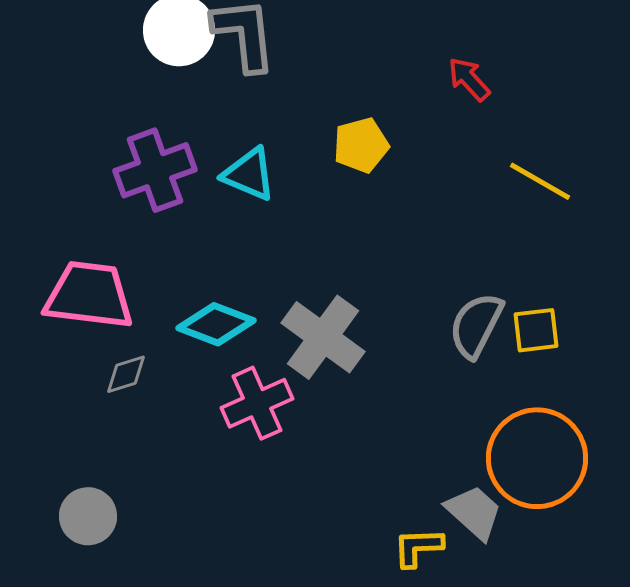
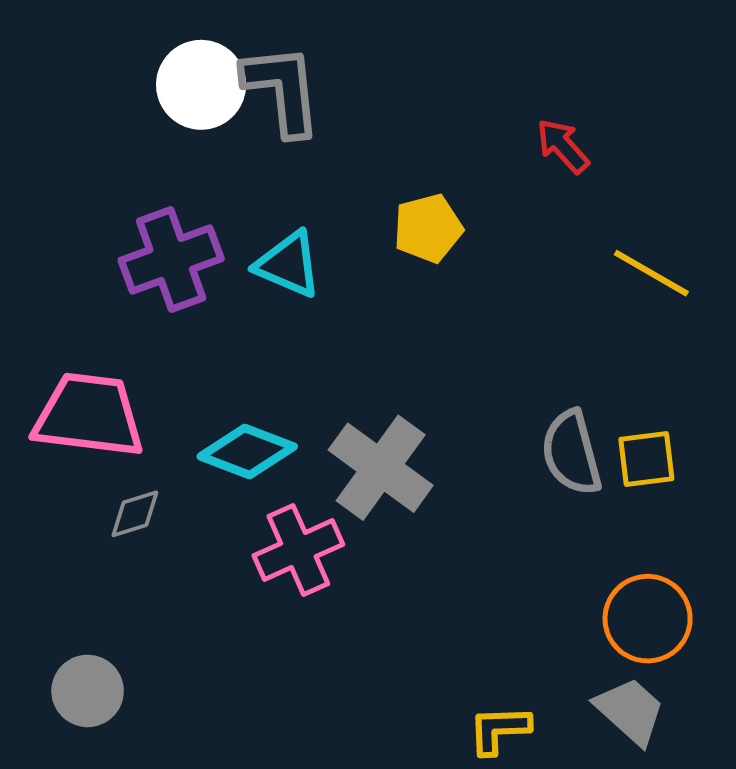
gray semicircle: (476, 325) -> (571, 453), turned -42
orange circle: (537, 458) -> (648, 619), size x0.7
gray trapezoid: (474, 512) -> (630, 711), moved

